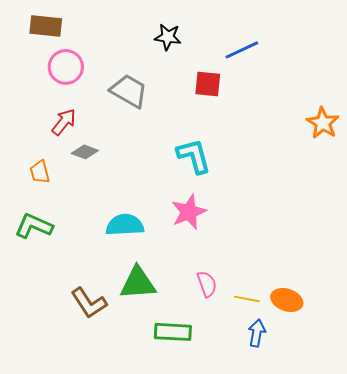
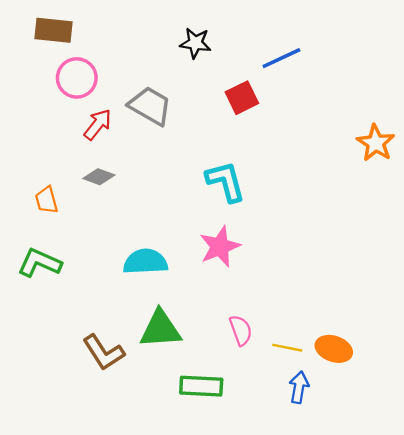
red square: (208, 84) -> (242, 98), turned -32
red arrow: (64, 122) -> (98, 124), moved

